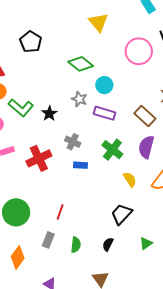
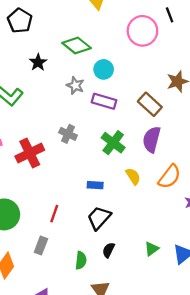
black star: (49, 113) -> (38, 62), moved
blue rectangle: (81, 165) -> (95, 185), moved
black trapezoid: (121, 214) -> (99, 218), moved
green semicircle: (76, 245) -> (81, 260), moved

